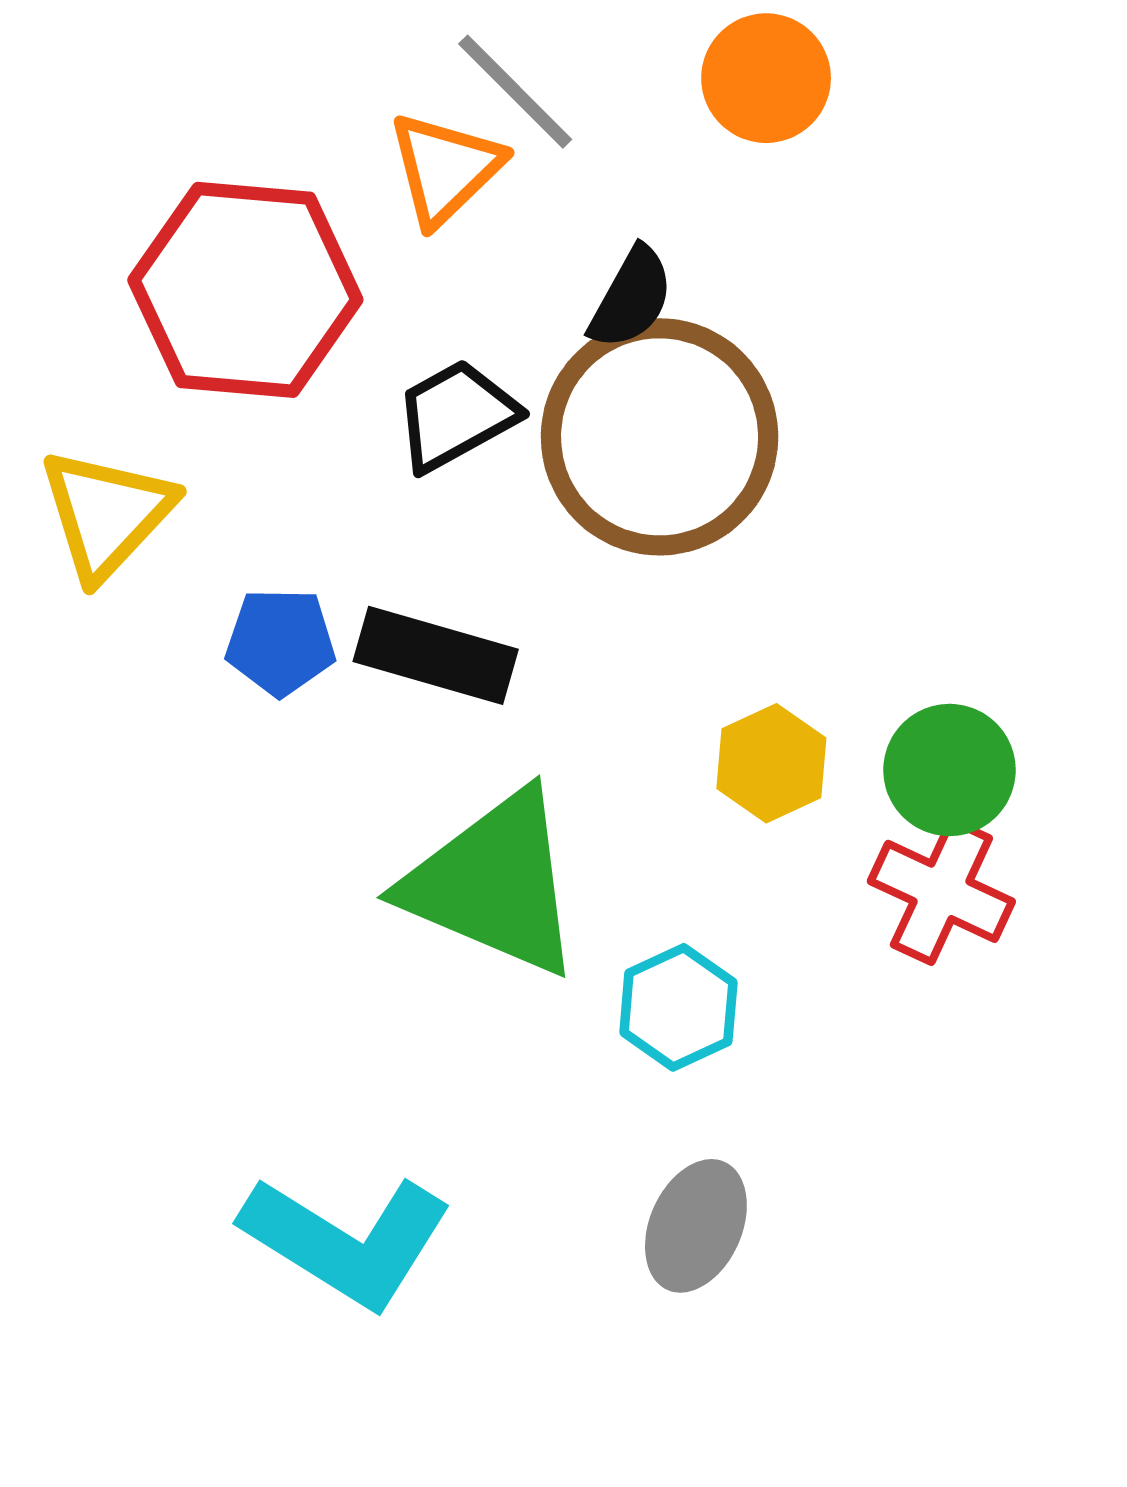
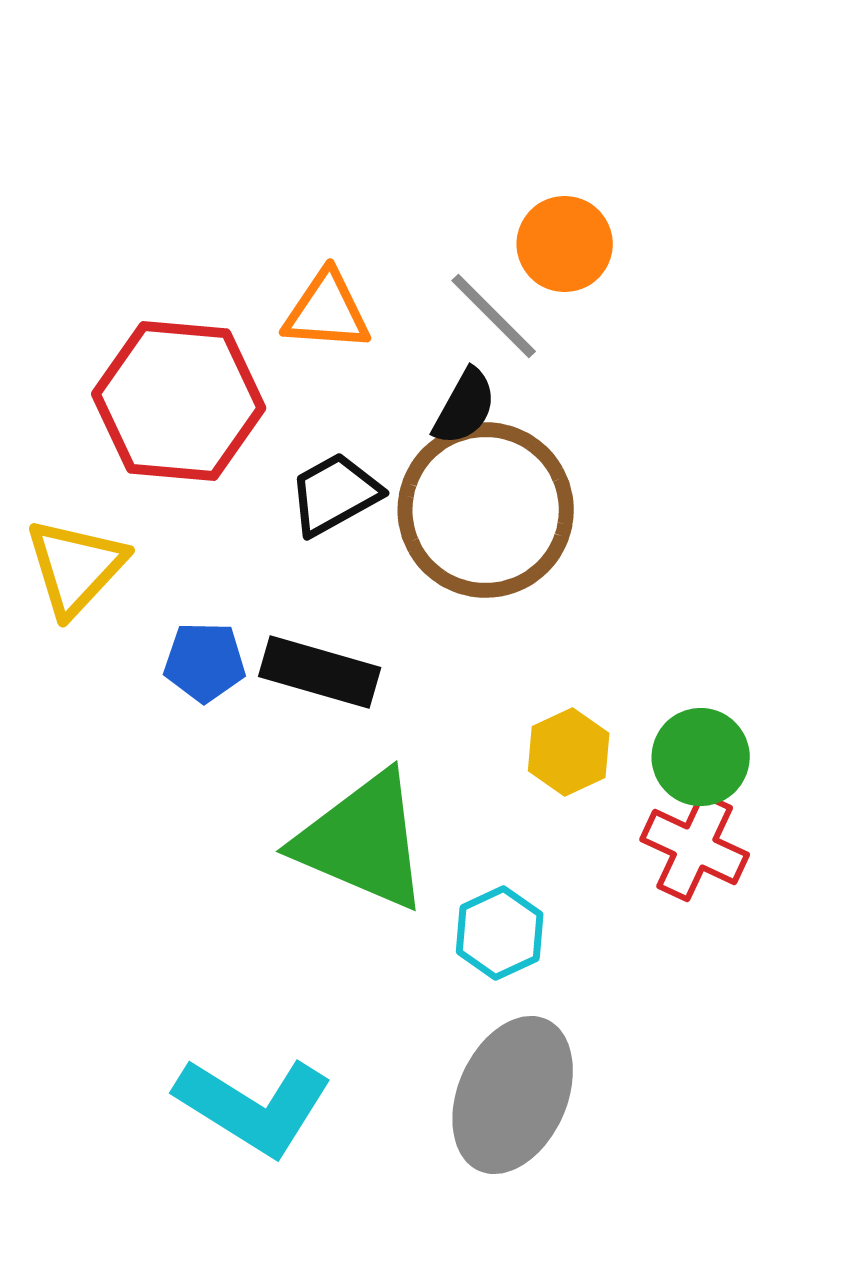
gray line: (515, 92) -> (494, 316), moved
orange triangle: (445, 168) -> (327, 311), turned 48
gray ellipse: (696, 1226) -> (513, 1095), size x1.6

